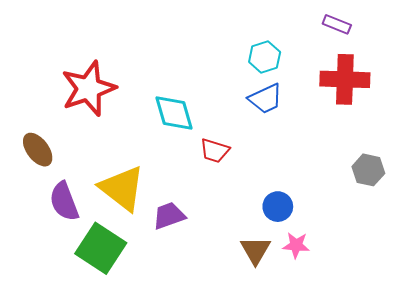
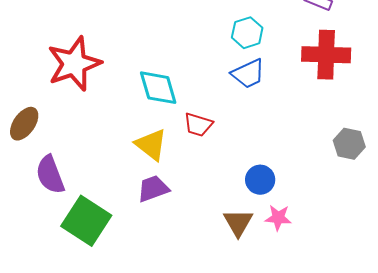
brown ellipse: (38, 150) -> (24, 124), turned 72
yellow triangle: (122, 188) -> (151, 145), moved, size x0.7

